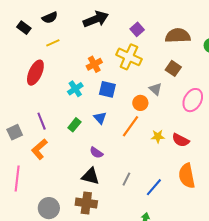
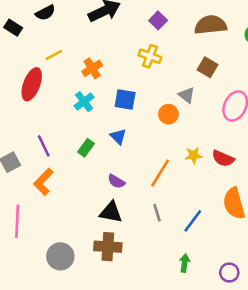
yellow line: (53, 43) -> (54, 55), moved
yellow cross: (129, 57) -> (150, 56), size x0.7
orange cross: (94, 64) -> (92, 68), moved
orange line: (130, 126) -> (160, 173), moved
gray line: (126, 179) -> (157, 213), turned -40

